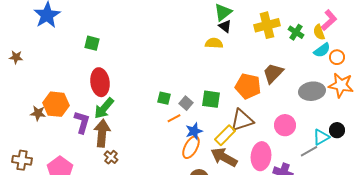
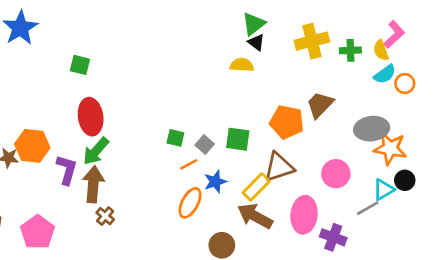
green cross: (296, 32) -> (350, 50), turned -35
orange star: (341, 85) -> (390, 148), moved
orange ellipse: (191, 147) -> (190, 203), moved

